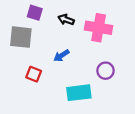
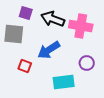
black arrow: (66, 20) -> (53, 19), size x1.6
blue arrow: (61, 56) -> (49, 50), size x1.6

